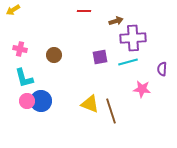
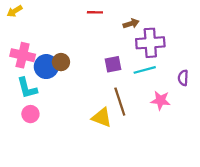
pink cross: (20, 49) -> (23, 55), size x1.5
blue circle: (41, 101) -> (46, 67), moved
brown line: (111, 111) -> (120, 102), moved

